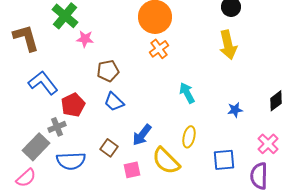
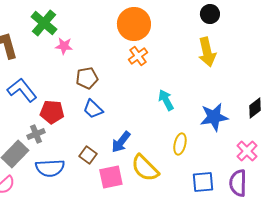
red pentagon: (73, 105) -> (52, 112), turned 30
blue star: (235, 110) -> (214, 117), size x1.8
yellow ellipse: (189, 137) -> (180, 144), moved
blue square: (224, 160) -> (203, 182), moved
pink square: (132, 170) -> (111, 177), size x1.4

